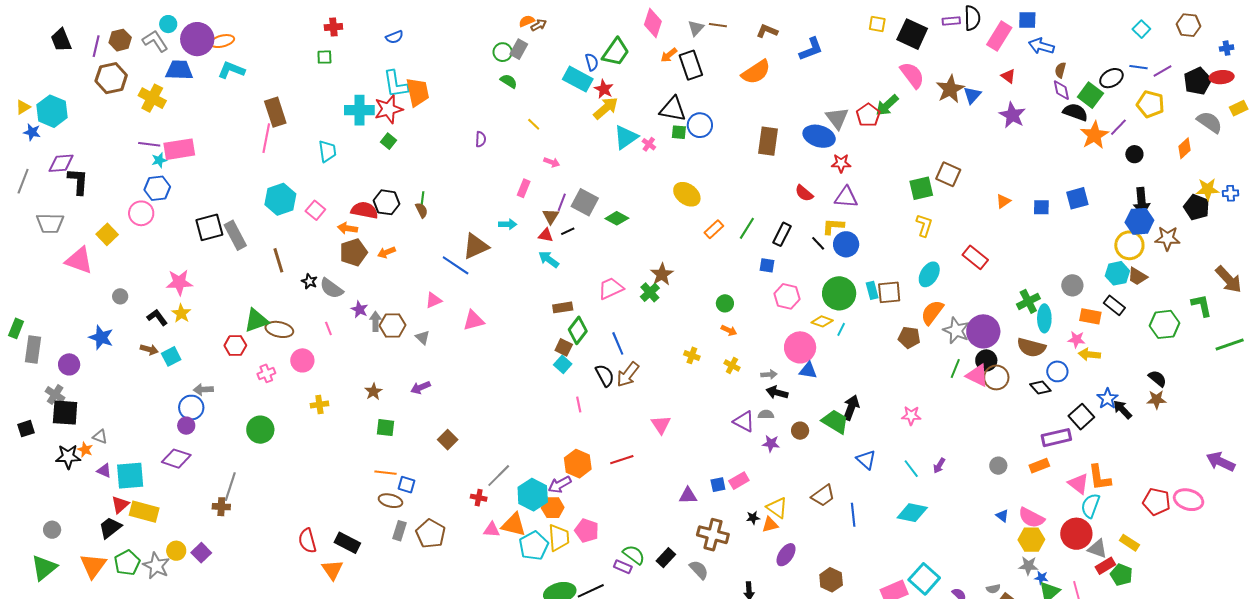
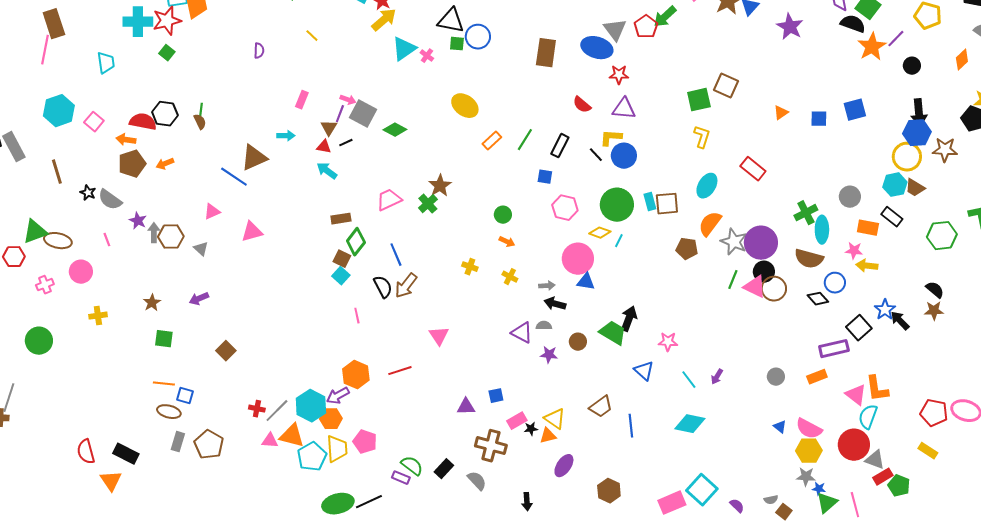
pink arrow: (552, 162) -> (348, 100), moved
pink star: (911, 416) -> (668, 342), moved
gray line: (499, 476) -> (277, 411), moved
pink rectangle: (739, 481) -> (517, 421), moved
yellow rectangle: (1129, 543) -> (928, 451), moved

